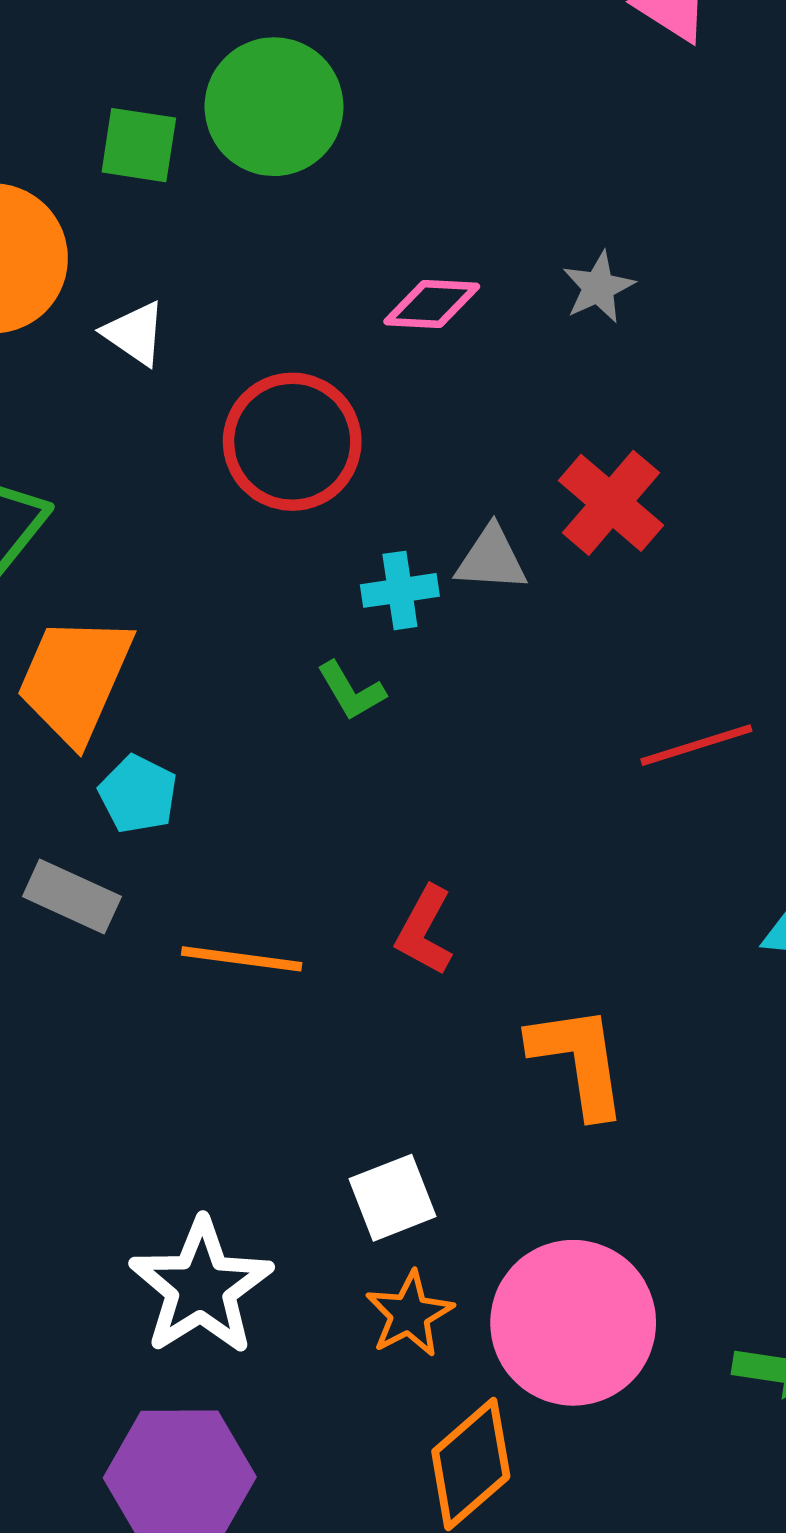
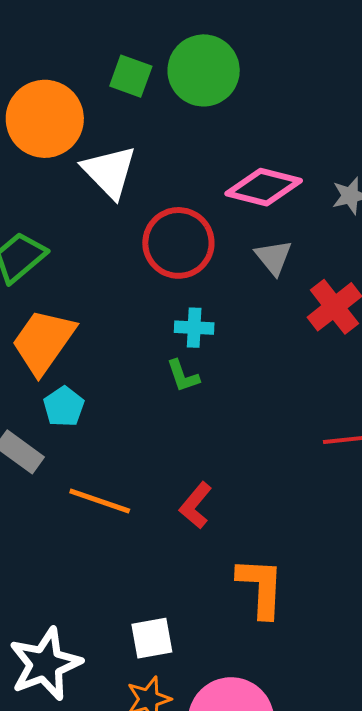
pink diamond: (432, 304) -> (264, 187), size x1.5
white triangle: (135, 333) -> (109, 172), size x1.6
gray triangle: (491, 559) -> (274, 257), moved, turned 36
cyan cross: (400, 590) -> (194, 328), moved

